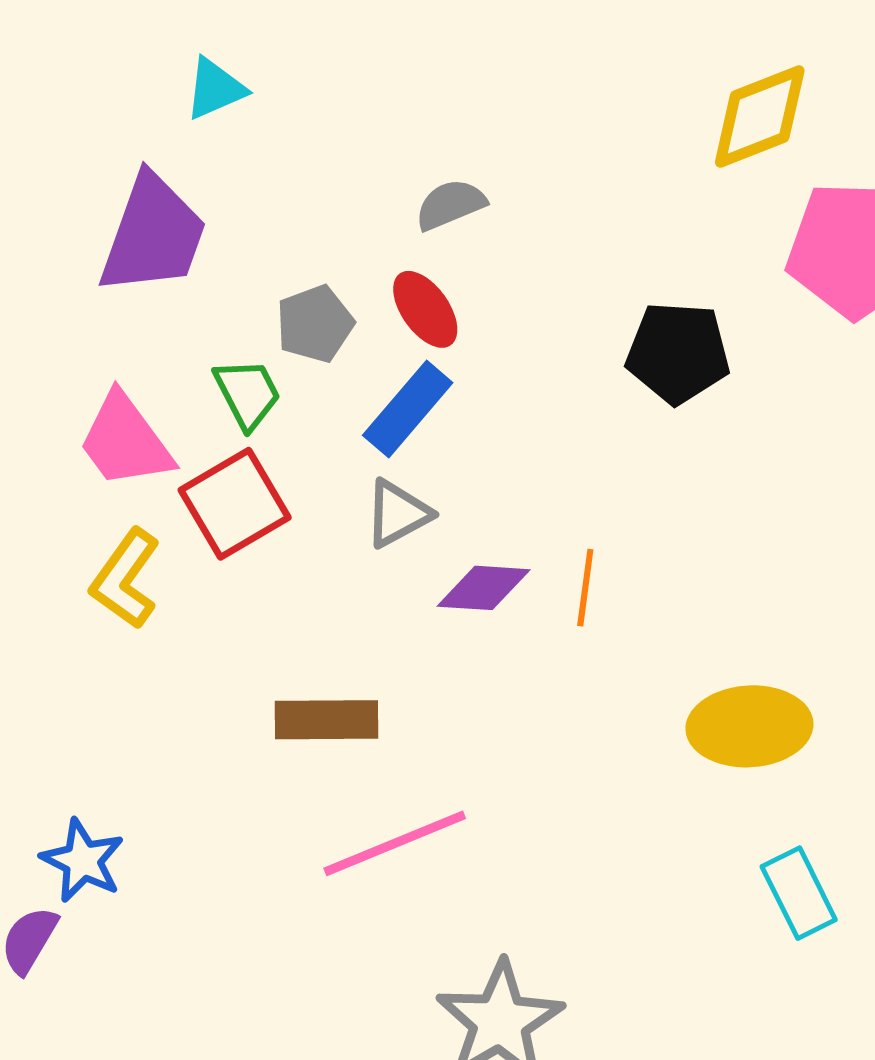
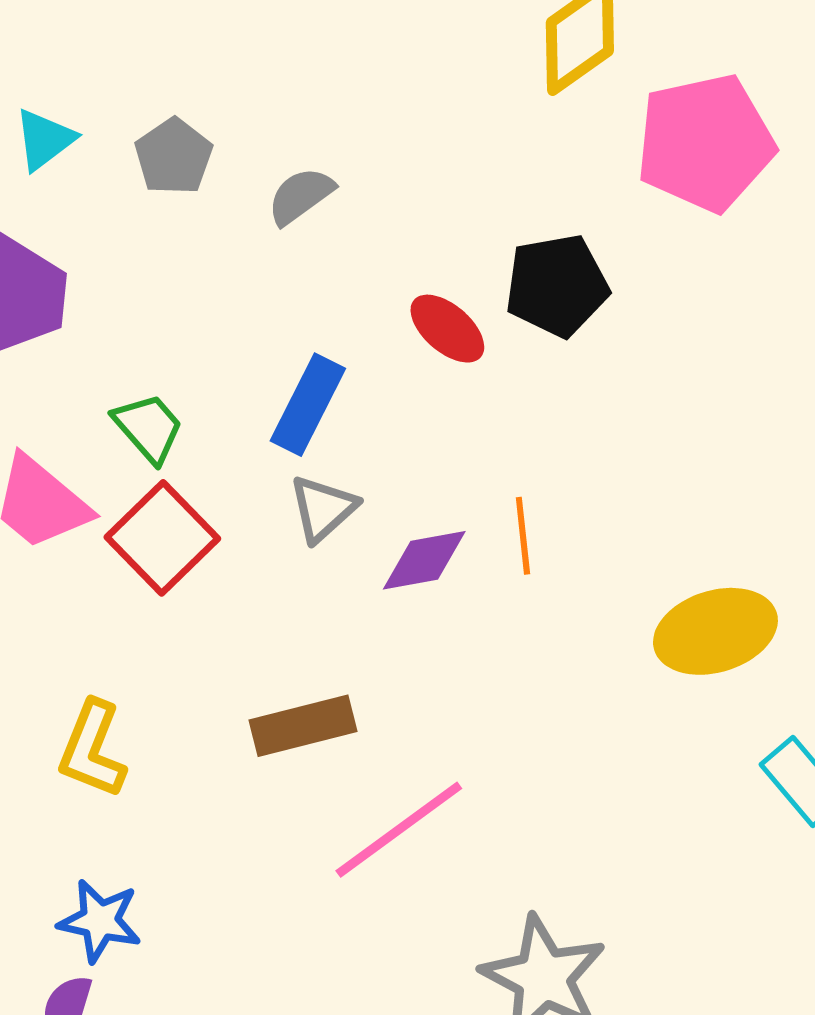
red ellipse: (425, 309) -> (447, 329), moved
gray pentagon: (315, 324) -> (174, 156), moved
yellow L-shape: (125, 579) -> (92, 749), moved

